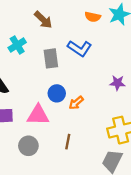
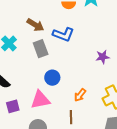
brown arrow: (43, 20) -> (35, 25), moved
orange arrow: (76, 103) -> (80, 95), moved

